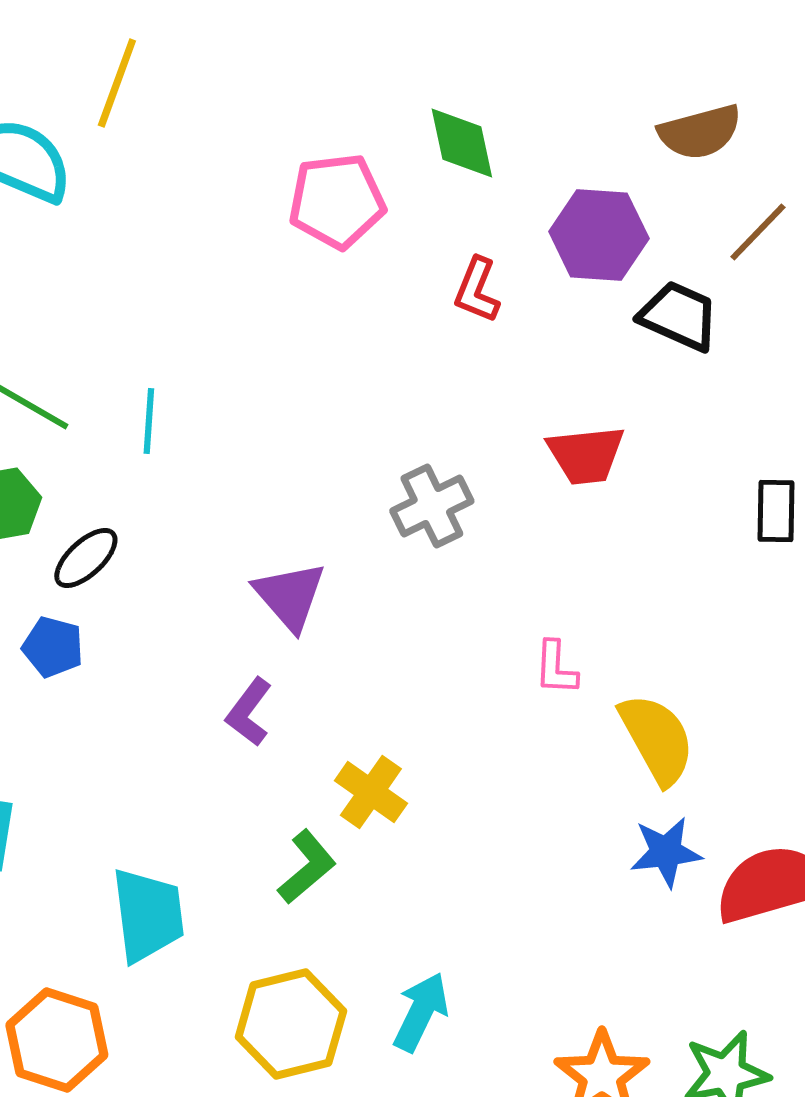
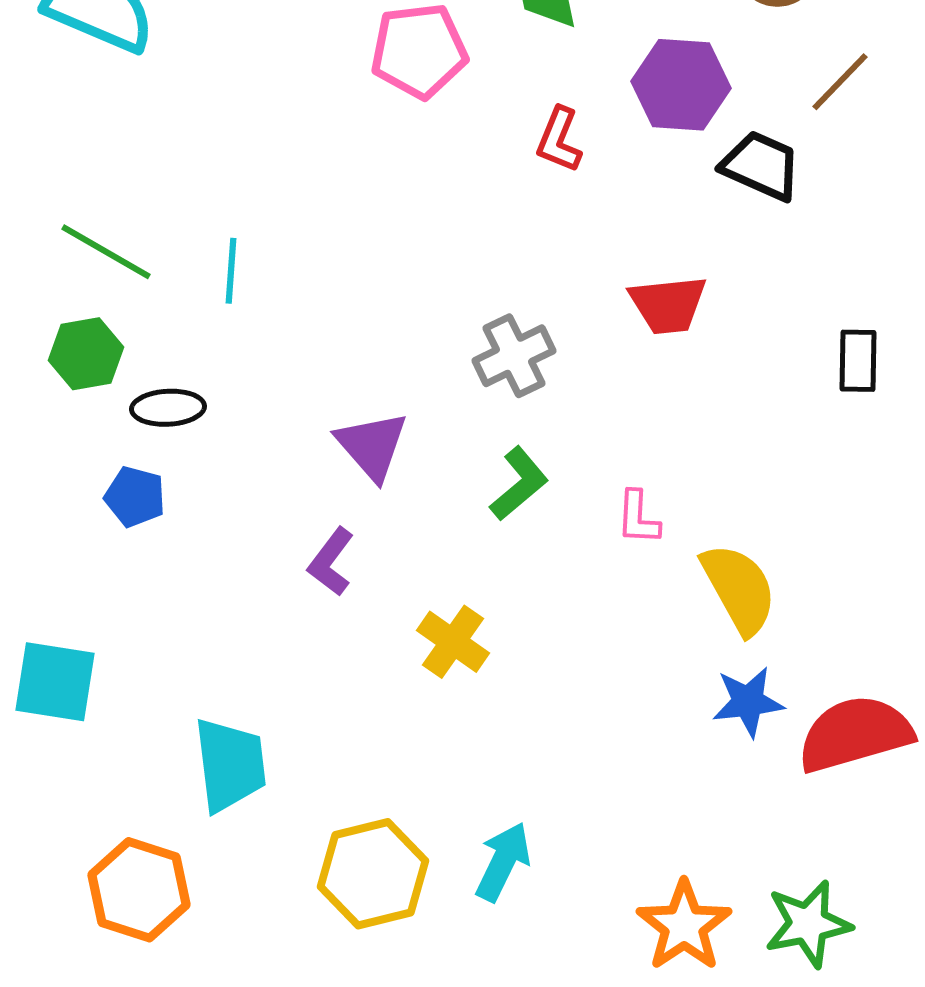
black ellipse: (86, 558) -> (168, 408), turned 40
green L-shape: (307, 867) -> (519, 484), moved

